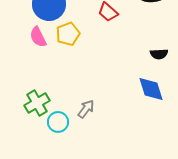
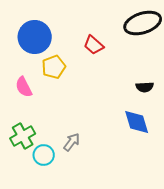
pink semicircle: (38, 37) -> (24, 87), moved

